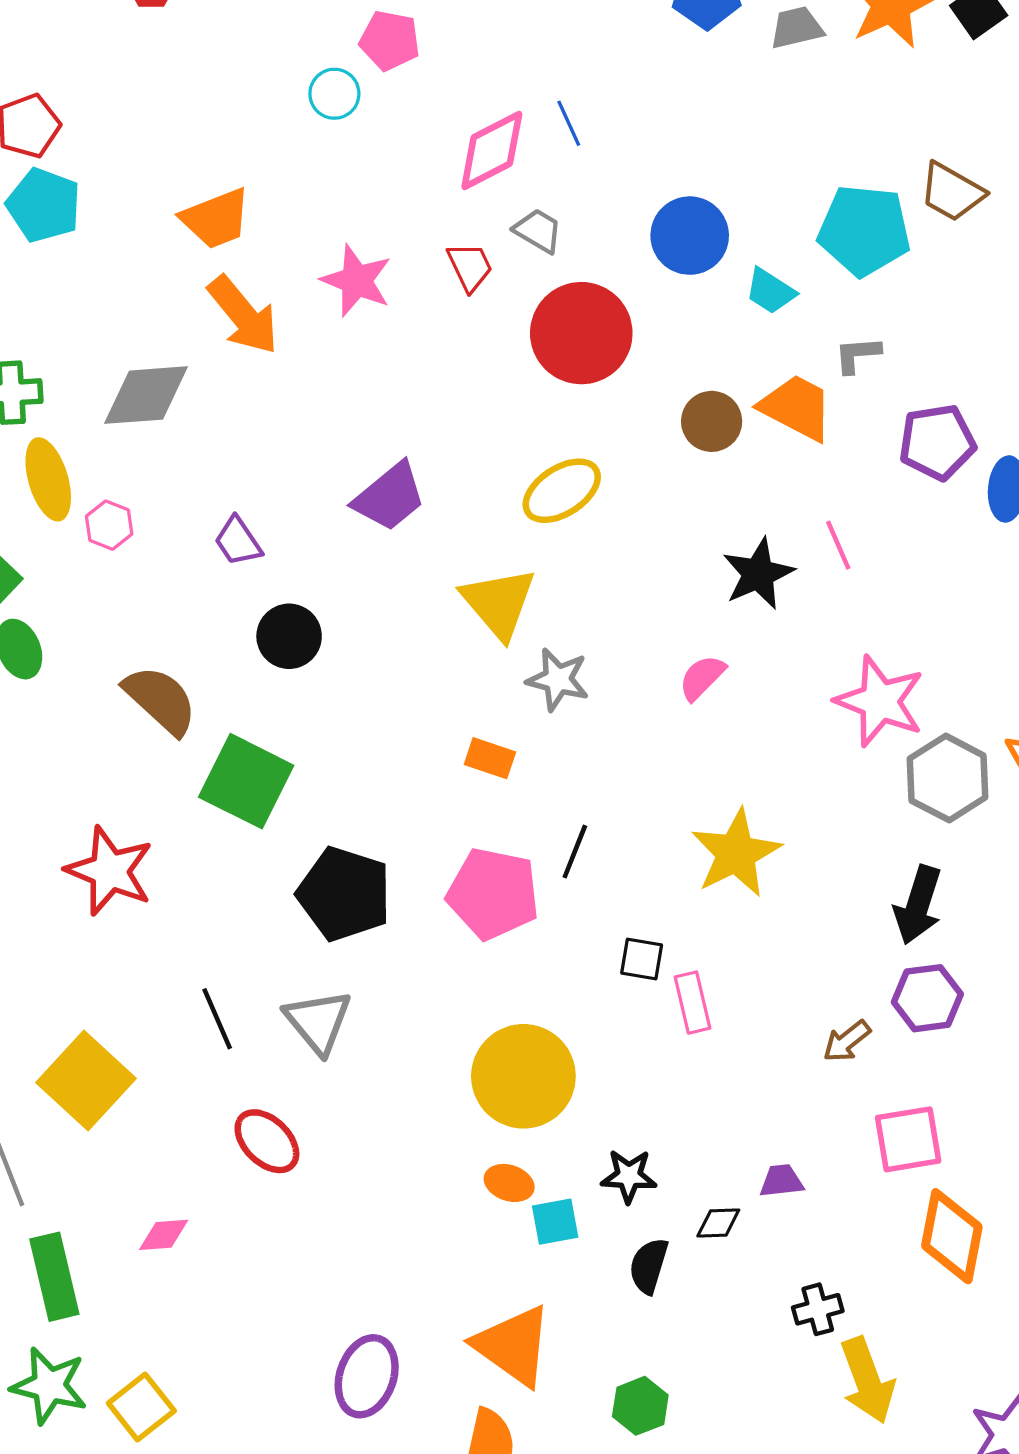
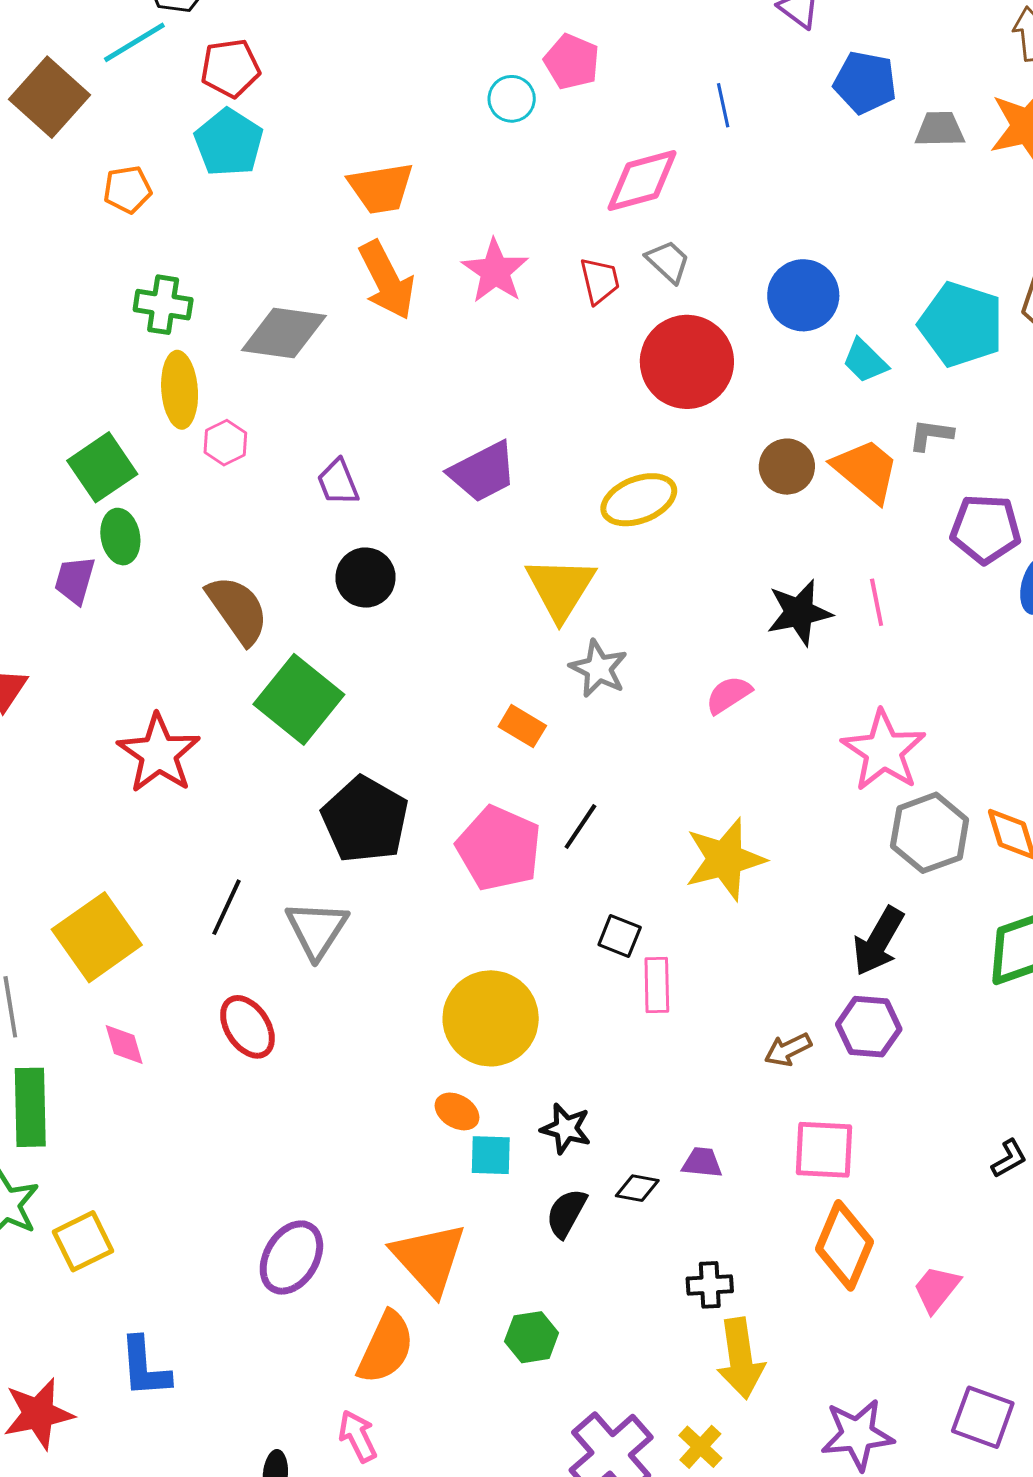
blue line: (569, 123) -> (723, 105), moved
black line: (217, 1019) -> (226, 907), turned 36
pink diamond: (164, 1235) -> (124, 1044), moved, turned 66

